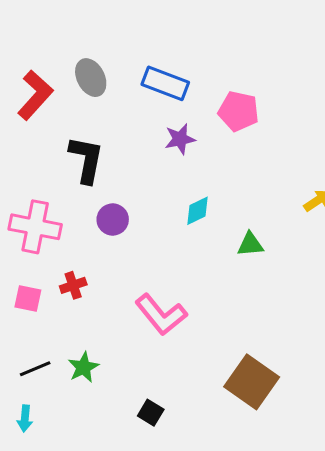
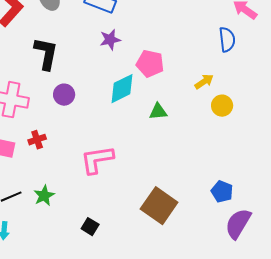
pink pentagon: (238, 111) -> (150, 64), moved
cyan diamond: (198, 211) -> (122, 89), size x1.5
pink L-shape: (161, 315) -> (97, 160), turned 120

